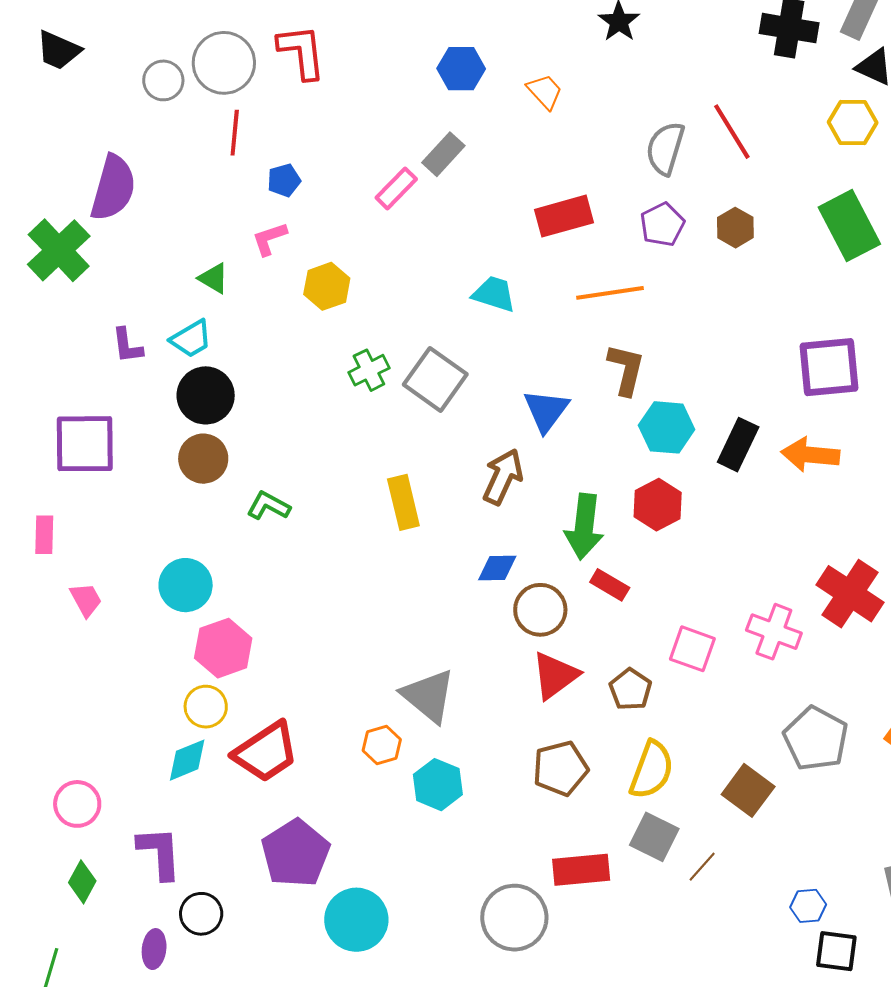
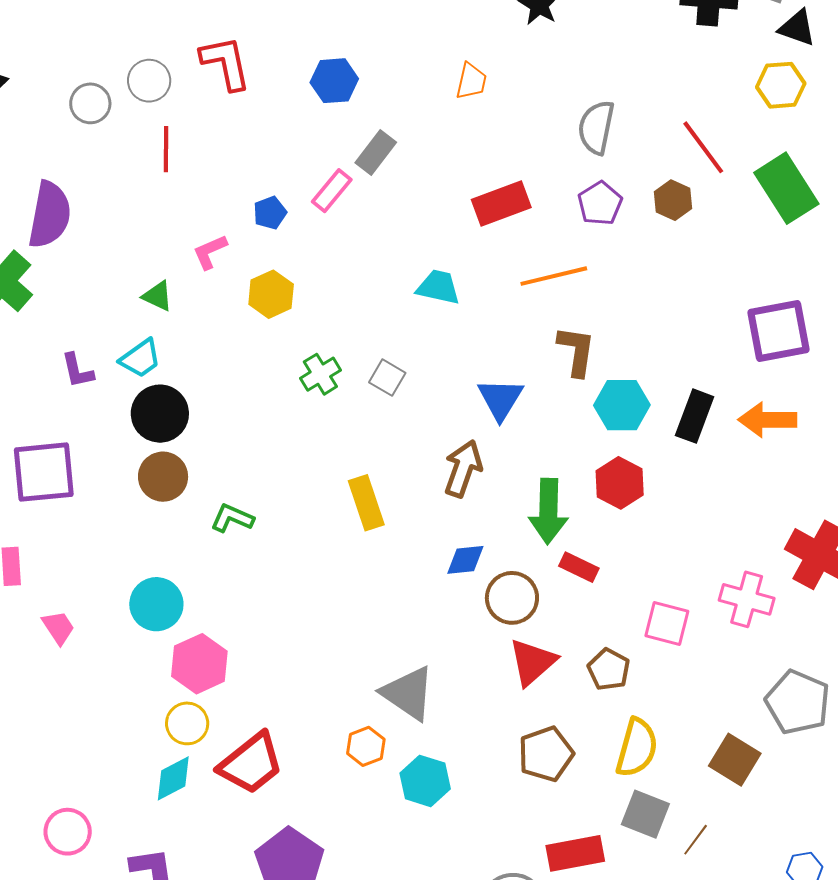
gray circle: (224, 63) -> (149, 81), size x0.7
blue hexagon: (461, 69) -> (334, 81), moved
orange trapezoid: (545, 91) -> (471, 81), turned 60
red line: (732, 132) -> (703, 147), moved
blue pentagon: (284, 180) -> (270, 213), moved
gray square: (435, 379) -> (387, 378), size x0.6

